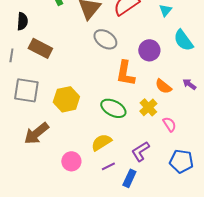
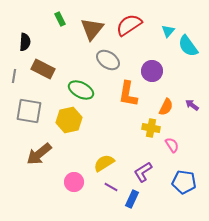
cyan semicircle: (183, 40) -> (188, 46), moved
orange semicircle: (163, 86) -> (166, 107), turned -102
yellow cross: (148, 107) -> (151, 128), turned -36
green ellipse: (113, 108) -> (81, 90), moved
purple line: (108, 166) -> (111, 187), turned 56

